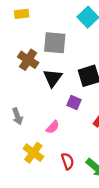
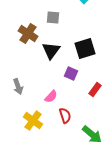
gray square: (55, 43) -> (53, 18), size x0.6
red semicircle: (68, 161) -> (65, 116), moved

